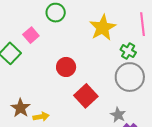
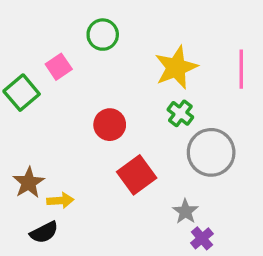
green cross: (128, 51) -> (180, 113), moved

